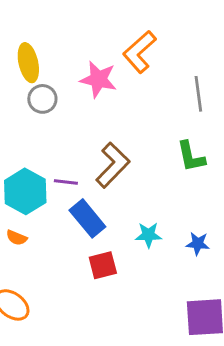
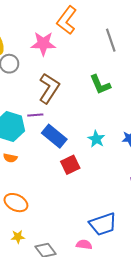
green L-shape: (191, 157) -> (100, 85), moved
brown L-shape: (113, 165) -> (49, 88), moved
cyan star: (148, 235) -> (96, 139), turned -30

